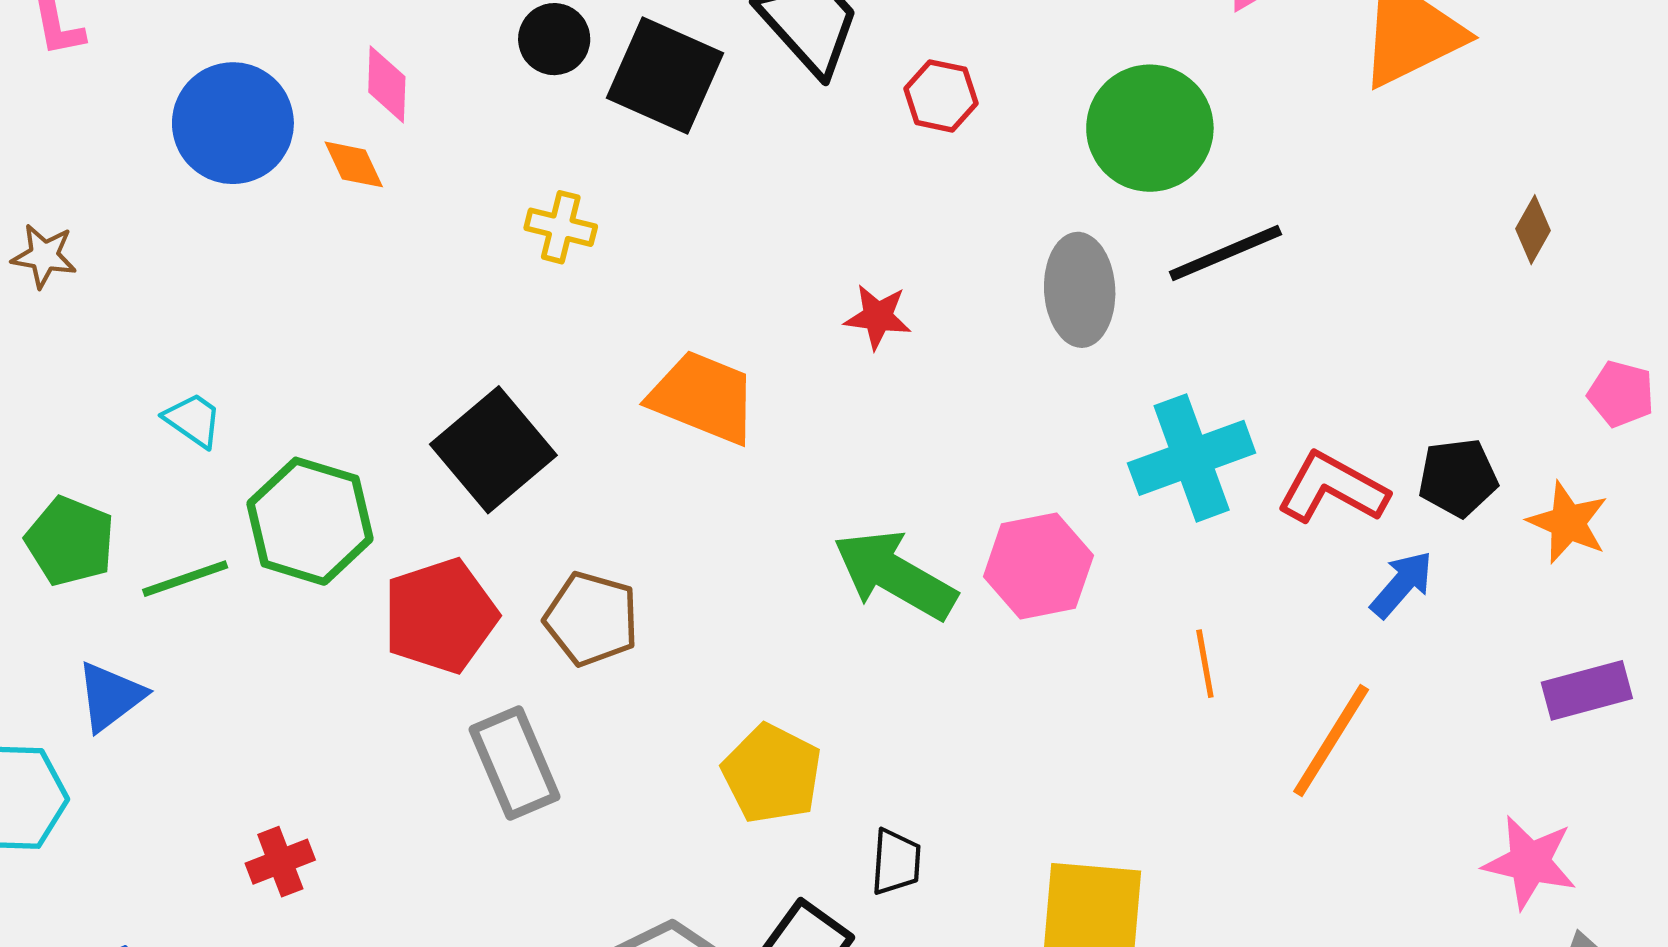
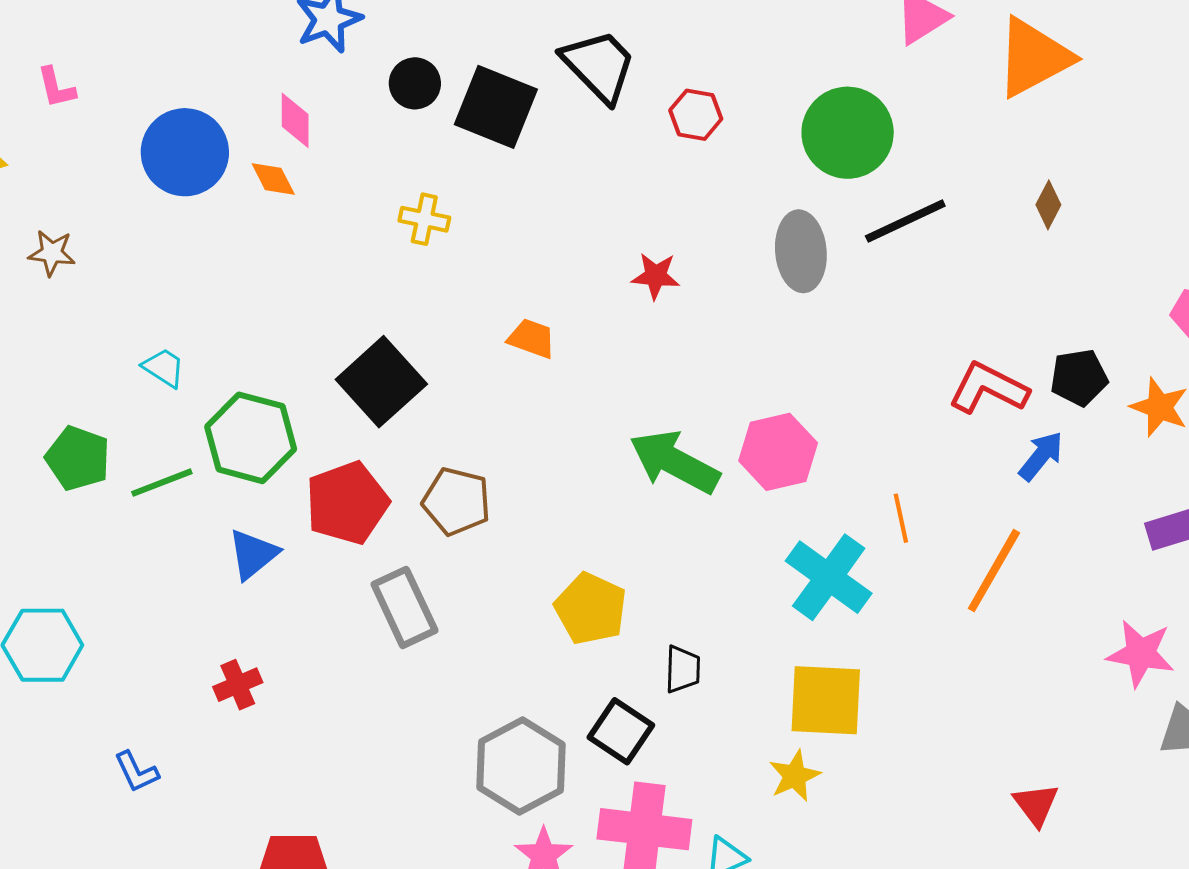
brown diamond: (1533, 230) -> (1048, 205), moved
orange trapezoid: (703, 397) -> (532, 338), size x0.6
cyan cross: (1192, 458) -> (829, 577), moved, turned -32
blue triangle: (110, 696) -> (253, 554), moved

